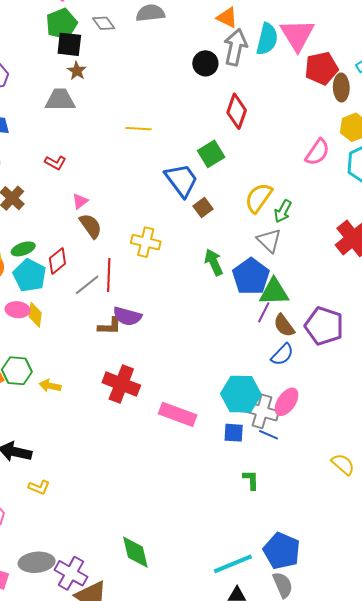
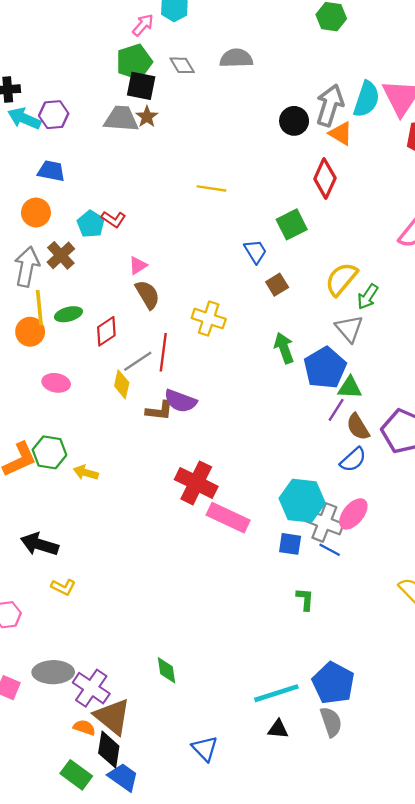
orange triangle: (227, 18) -> (341, 133), moved
gray trapezoid: (60, 100) -> (121, 119), moved
blue trapezoid: (181, 180) -> (255, 251), size x0.6
cyan pentagon: (30, 275) -> (91, 224), moved, size x0.7
green triangle: (274, 292) -> (350, 388), size x0.7
yellow diamond: (35, 315) -> (122, 384), moved
red cross: (121, 384) -> (196, 483), moved
green diamond: (135, 552) -> (167, 670), size x0.7

